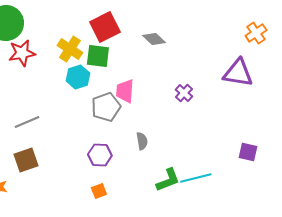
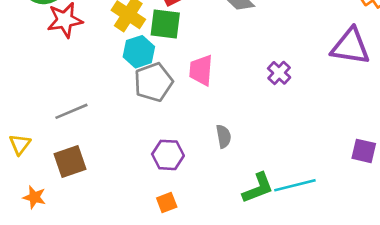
gray pentagon: (106, 107) -> (153, 82), moved

